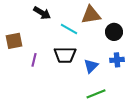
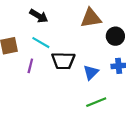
cyan line: (69, 29) -> (41, 43), moved

